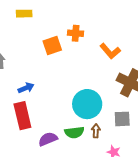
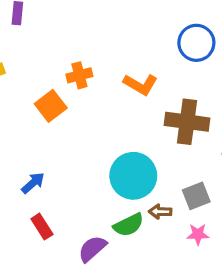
red rectangle: (22, 116) -> (42, 227), size x0.6
gray square: (122, 119) -> (196, 196), moved
brown arrow: (96, 131) -> (160, 212), turned -72

